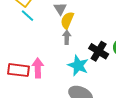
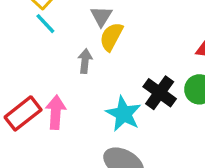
gray arrow: (67, 37) -> (85, 61), moved
red rectangle: (19, 70) -> (23, 113), turned -50

